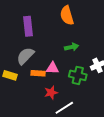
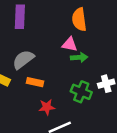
purple rectangle: (28, 26) -> (20, 17), moved
pink triangle: (52, 68) -> (70, 44), moved

